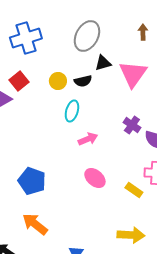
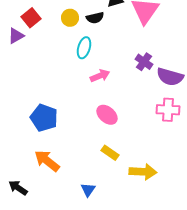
yellow rectangle: (134, 190) -> (110, 153), moved

